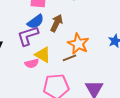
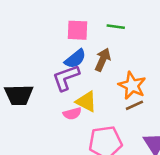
brown line: (70, 58) -> (134, 105), moved

